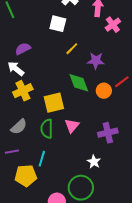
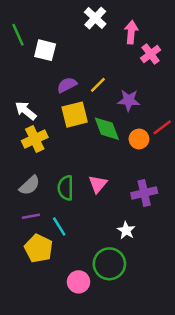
white square: (58, 24) -> (45, 50), moved
purple semicircle: (23, 49) -> (67, 85), moved
yellow square: (54, 103) -> (75, 115), moved
purple line: (12, 152) -> (31, 216), moved
cyan line: (42, 159) -> (59, 227), turned -49
yellow pentagon: (26, 176) -> (39, 248), turned 30

